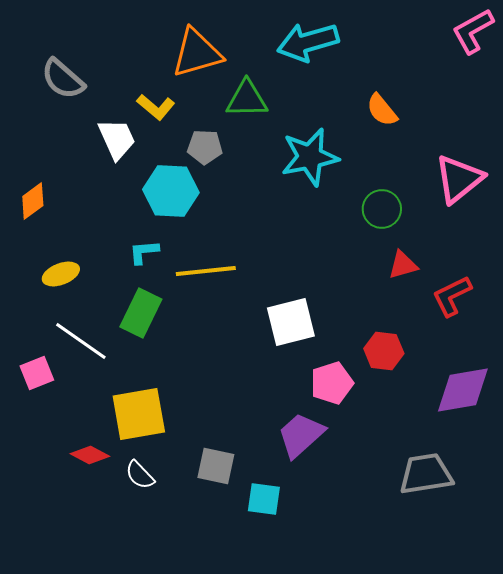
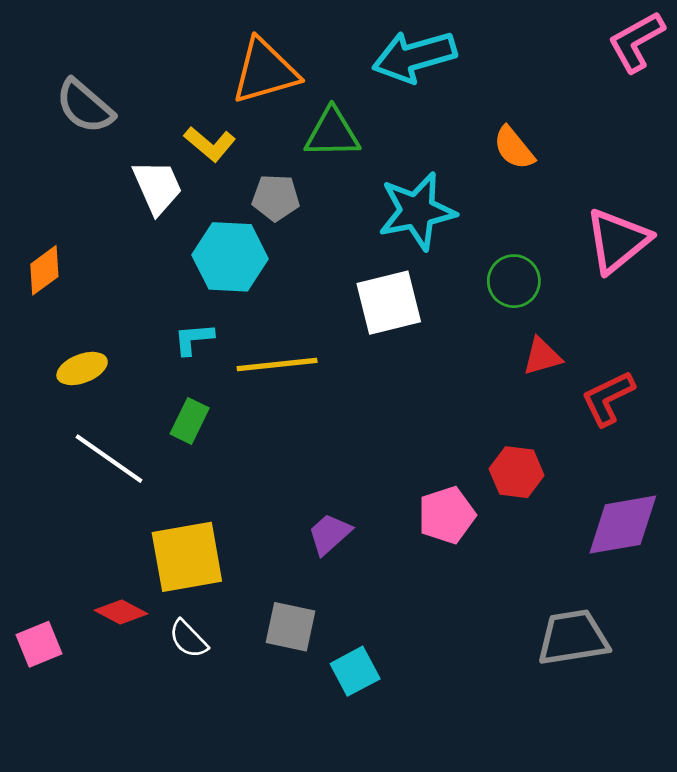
green rectangle: (141, 313) -> (190, 421), size x0.7
white square: (291, 322) -> (389, 303), moved
pink square: (37, 373) -> (39, 644), moved
purple trapezoid: (301, 435) -> (330, 534), moved, size x0.7
cyan square: (264, 499) -> (355, 671), turned -36

